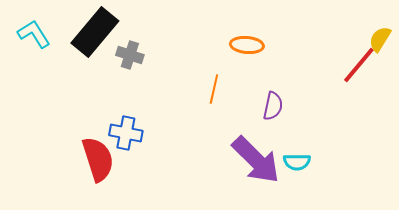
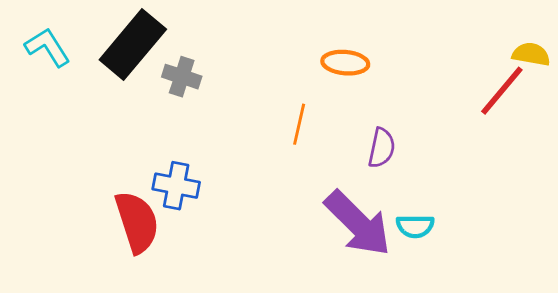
yellow semicircle: (380, 39) -> (531, 54), turned 68

